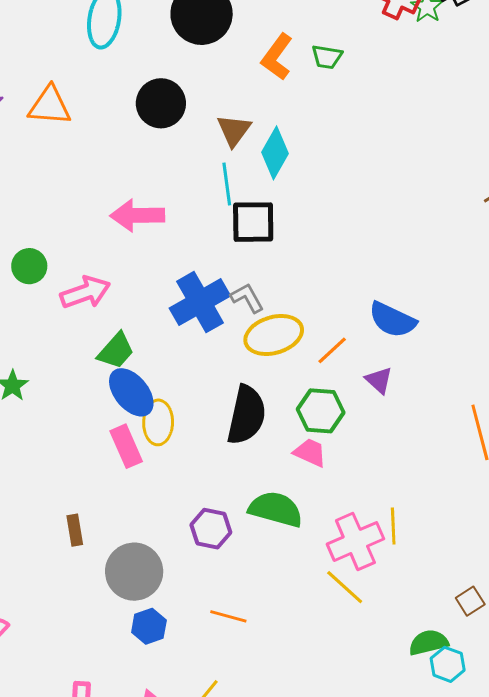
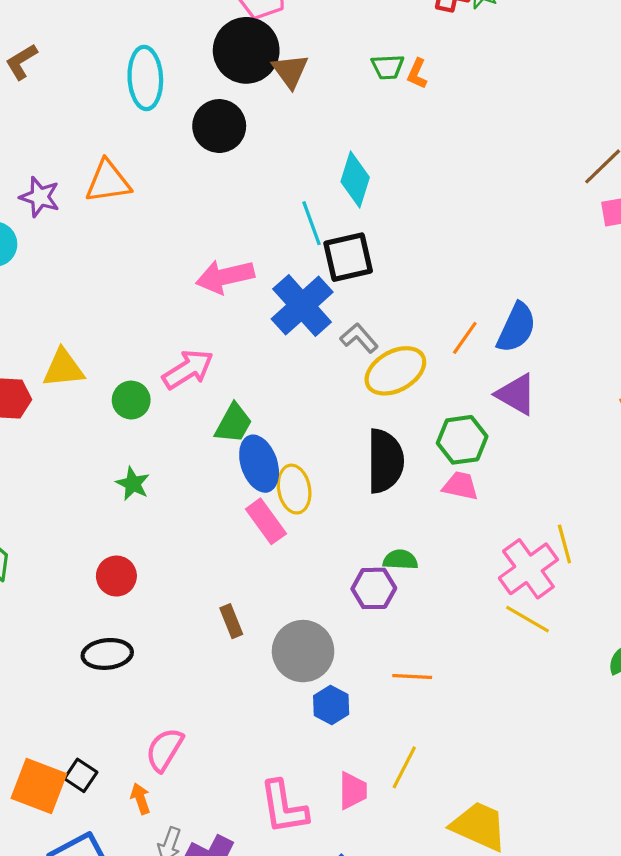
orange L-shape: (277, 57) -> (417, 74), moved, size x0.6
black circle: (161, 103) -> (219, 126), moved
brown triangle: (234, 130) -> (290, 71), moved
green circle: (29, 266) -> (131, 400), moved
blue cross: (200, 302) -> (302, 306), moved
blue semicircle: (392, 320) -> (516, 328), turned -78
orange line: (332, 350) -> (465, 338), moved
purple triangle: (379, 380) -> (516, 394), size x1.4
blue ellipse: (131, 392) -> (259, 464), turned 33
green semicircle: (276, 509) -> (400, 560), moved, size x0.6

